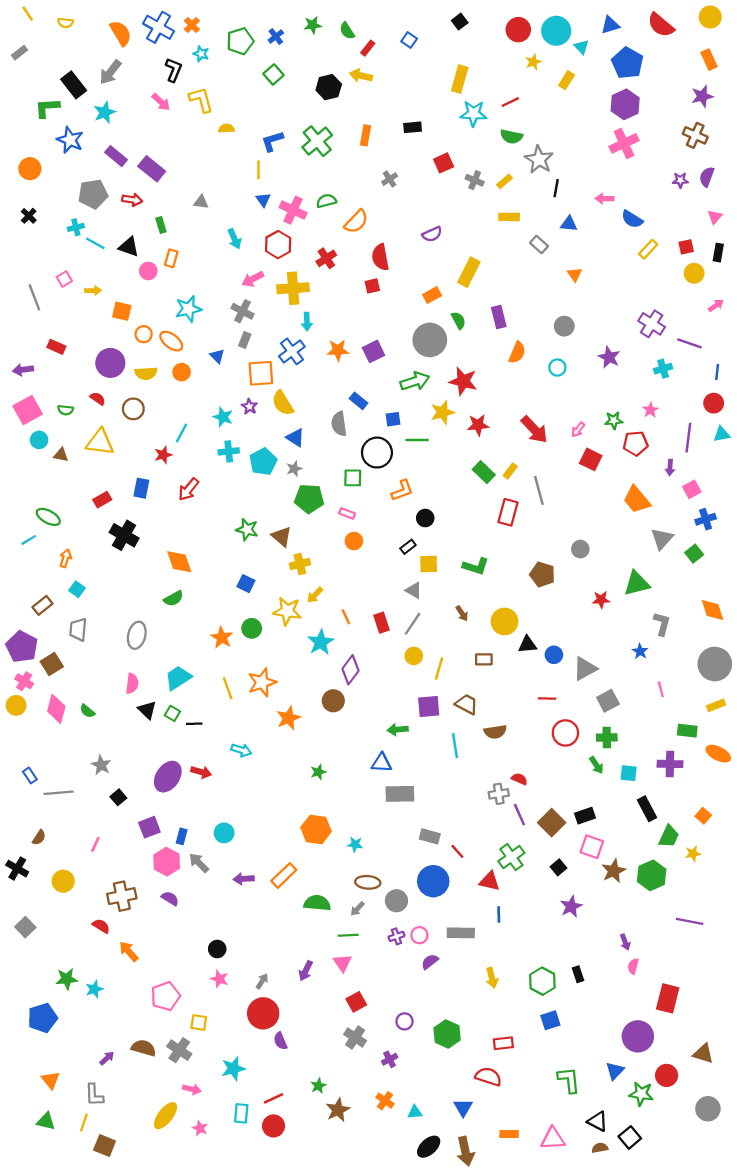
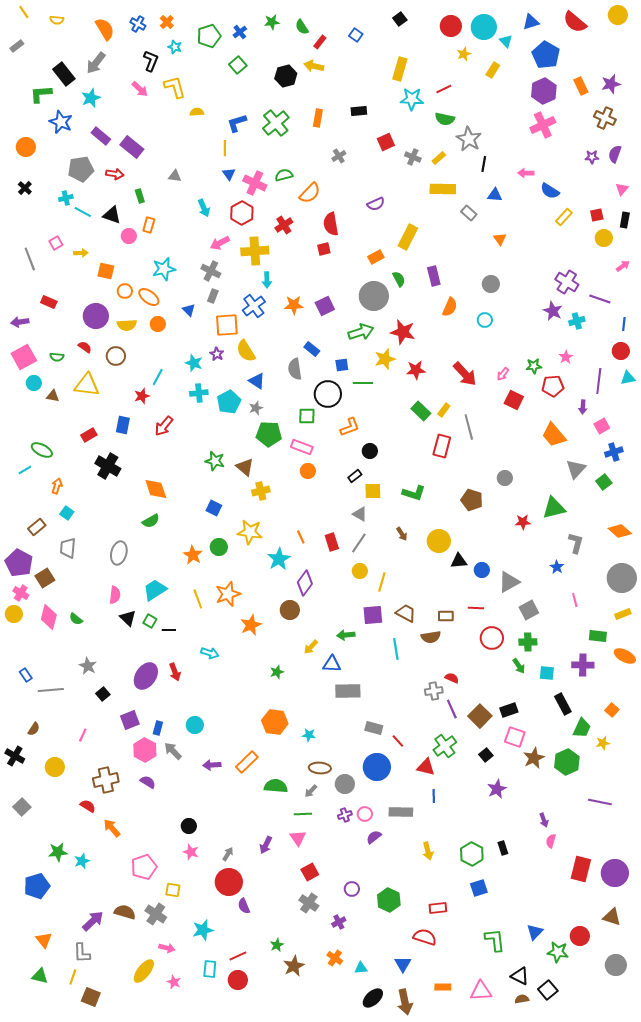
blue cross: (159, 27) -> (138, 24), size x0.6
orange rectangle: (709, 60) -> (581, 86), moved
yellow rectangle: (509, 217) -> (443, 189), size x1.4
purple star: (609, 357) -> (553, 311), moved
pink rectangle: (347, 513) -> (302, 447), size x1.5
yellow arrow: (315, 595) -> (311, 647), moved
orange diamond: (713, 610) -> (620, 531), turned -30
brown rectangle: (484, 659) -> (446, 616), moved
red arrow: (201, 772) -> (175, 672), turned 54
purple circle: (638, 1036) -> (615, 873), moved
purple arrow: (107, 1058) -> (93, 921), size x1.6

